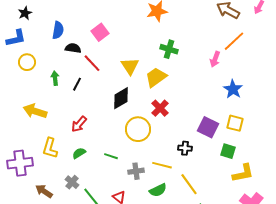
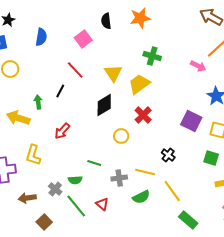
black semicircle: (73, 48) -> (106, 21), moved, turned -105
pink arrow: (215, 59) -> (198, 66), turned -84
green arrow: (55, 78) -> (38, 102), moved
purple square: (208, 127) -> (191, 121), moved
yellow circle: (138, 129) -> (121, 136), size x0.6
black cross: (185, 148) -> (168, 155), turned 32
green semicircle: (79, 153) -> (75, 180), moved, turned -152
brown arrow: (44, 191) -> (27, 198), turned -42

